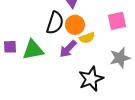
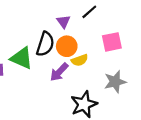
green triangle: (33, 50) -> (22, 58), moved, turned 35

